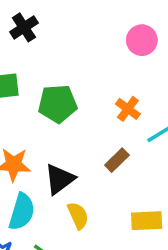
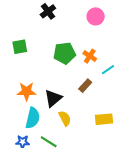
black cross: (24, 27) -> (48, 11), moved
green pentagon: (58, 104) -> (64, 53), moved

